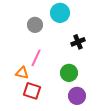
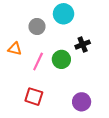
orange triangle: (22, 73) -> (15, 49), moved
green circle: (69, 73) -> (61, 59), moved

